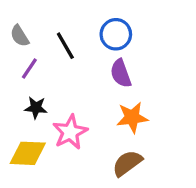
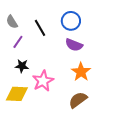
purple semicircle: (121, 73) -> (74, 45), turned -48
orange star: (132, 117) -> (81, 72), turned -30

